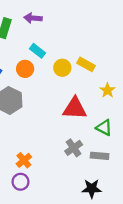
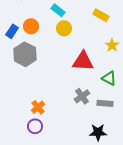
cyan rectangle: (37, 51) -> (58, 10), moved
yellow rectangle: (86, 64) -> (101, 15), moved
yellow circle: (62, 68) -> (64, 28), moved
orange circle: (25, 69) -> (31, 26), moved

